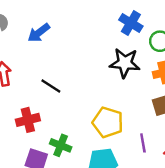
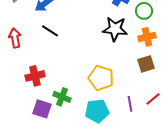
black line: (51, 86) -> (50, 31), moved
purple line: (143, 143) -> (130, 104), moved

